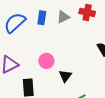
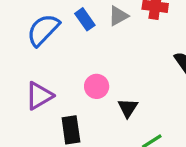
blue rectangle: (42, 18) -> (85, 19), turned -40

